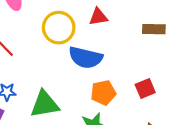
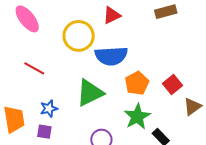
red square: (145, 88) -> (173, 84), moved
green triangle: (45, 104) -> (90, 93), moved

